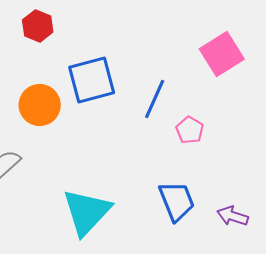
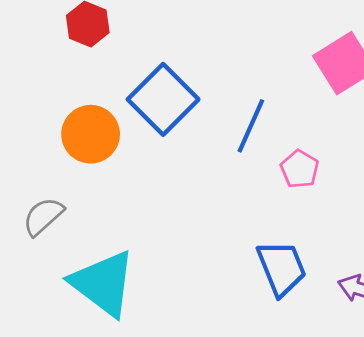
blue square: (92, 80) -> (163, 99), turned -30
cyan triangle: (87, 212) -> (103, 283), moved, turned -36

